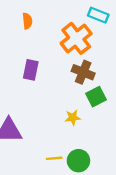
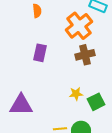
brown cross: (83, 72) -> (85, 55), turned -36
green square: (96, 97) -> (96, 102), moved

